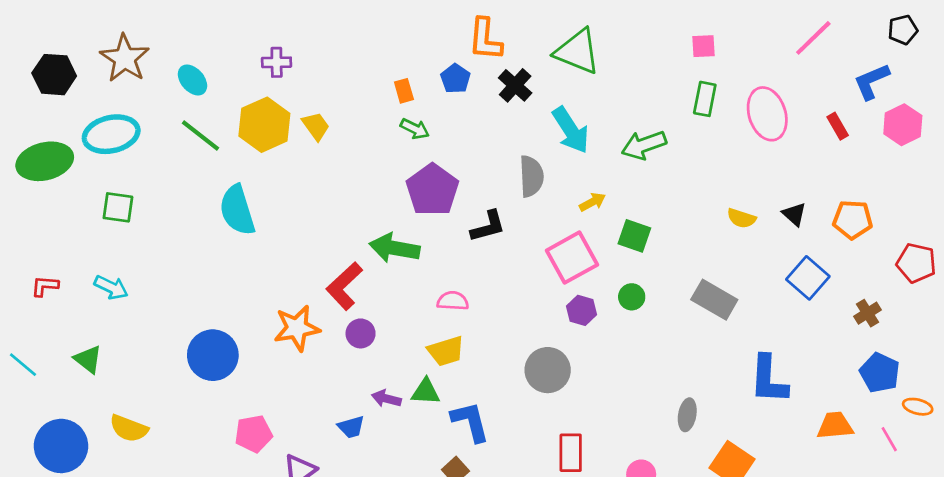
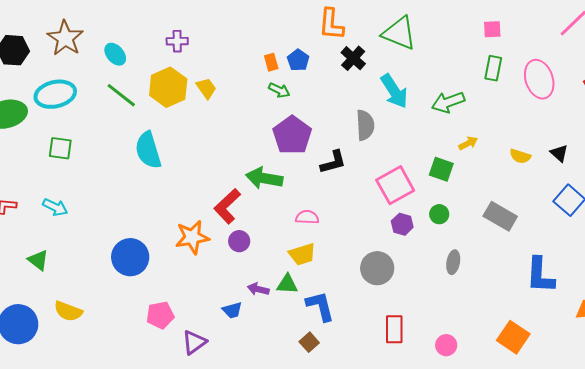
blue pentagon: (455, 79) -> (298, 60), moved
yellow arrow: (592, 202) -> (468, 143), moved
gray ellipse: (687, 415) -> (453, 262), moved

